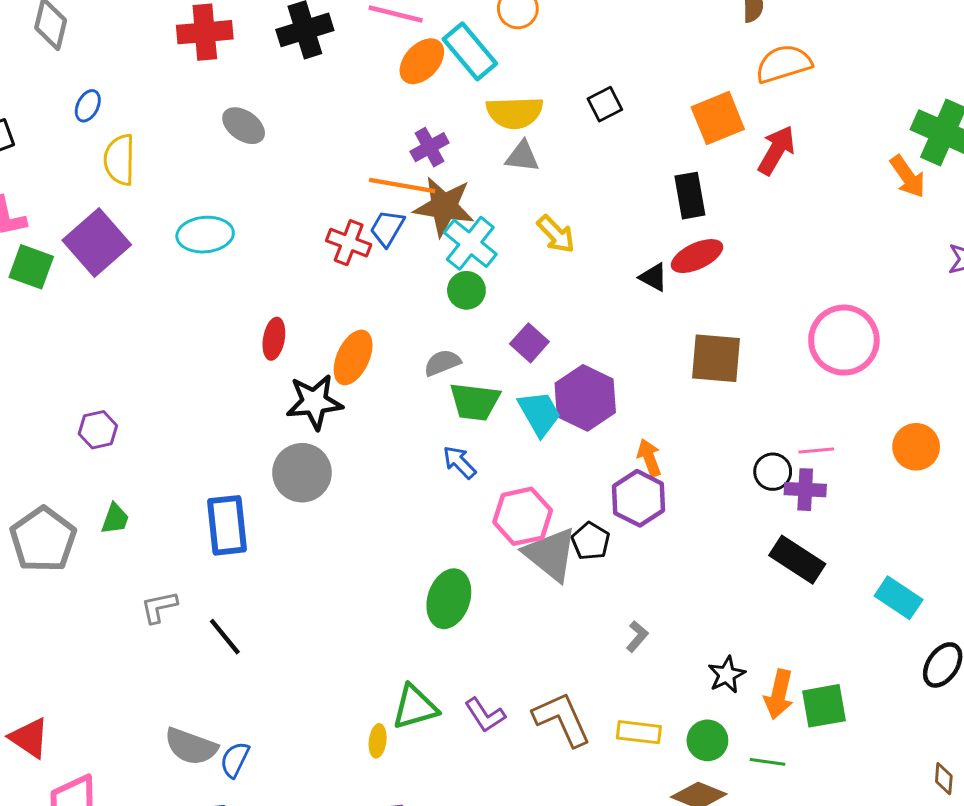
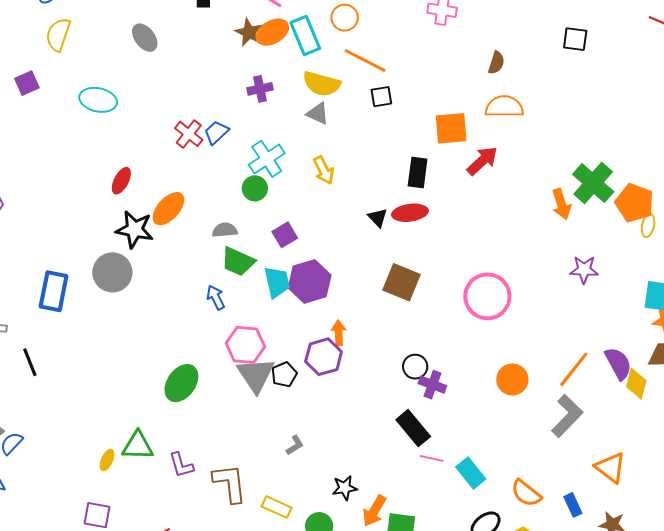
orange line: (402, 186) -> (365, 60), moved
brown star: (444, 207) -> (249, 32), moved, size x0.7
purple square: (97, 242) -> (27, 83), size x0.6
pink line: (816, 451) -> (432, 458), moved

